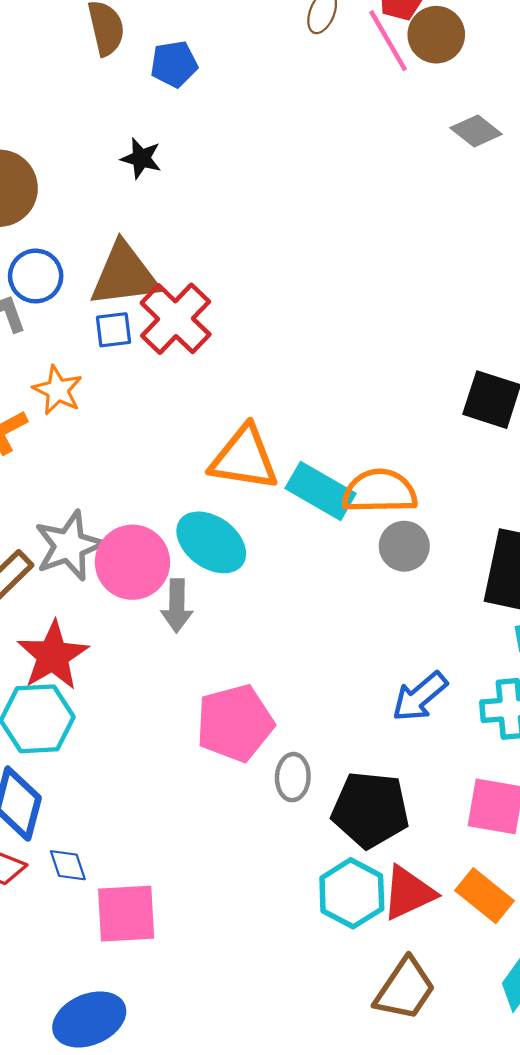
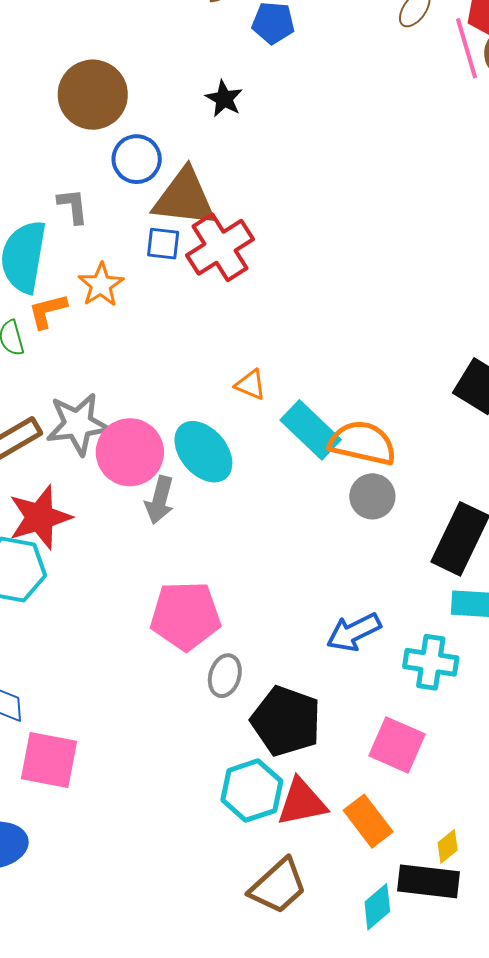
blue circle: (36, 276) -> (137, 159), moved
orange triangle: (244, 458) -> (250, 385), size x0.5

